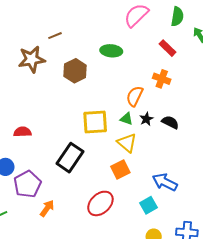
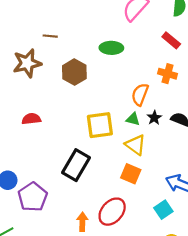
brown line: (55, 36) -> (50, 36), turned 32
red semicircle: (22, 132) -> (31, 119), moved
orange square: (120, 170) -> (131, 174), turned -36
orange arrow: (47, 208) -> (82, 222), moved, turned -30

